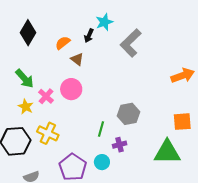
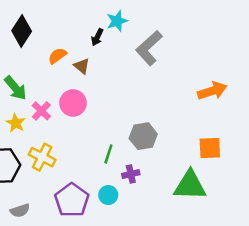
orange semicircle: (63, 43) -> (57, 56), moved

